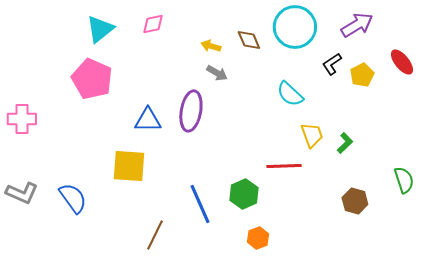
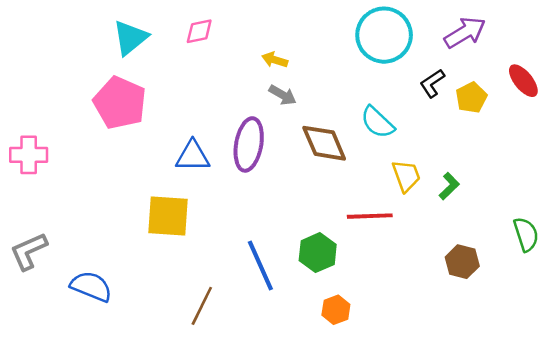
brown diamond: (249, 40) -> (324, 143), moved, size x1.5
gray L-shape: (22, 193) -> (29, 251), turned 132
blue semicircle: (73, 198) -> (91, 286), moved, turned -32

